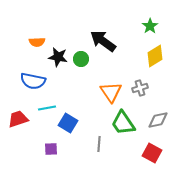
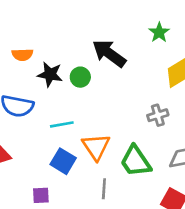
green star: (150, 26) -> (159, 32), moved
orange triangle: (111, 92) -> (96, 147), moved
cyan line: (47, 108) -> (62, 124), moved

